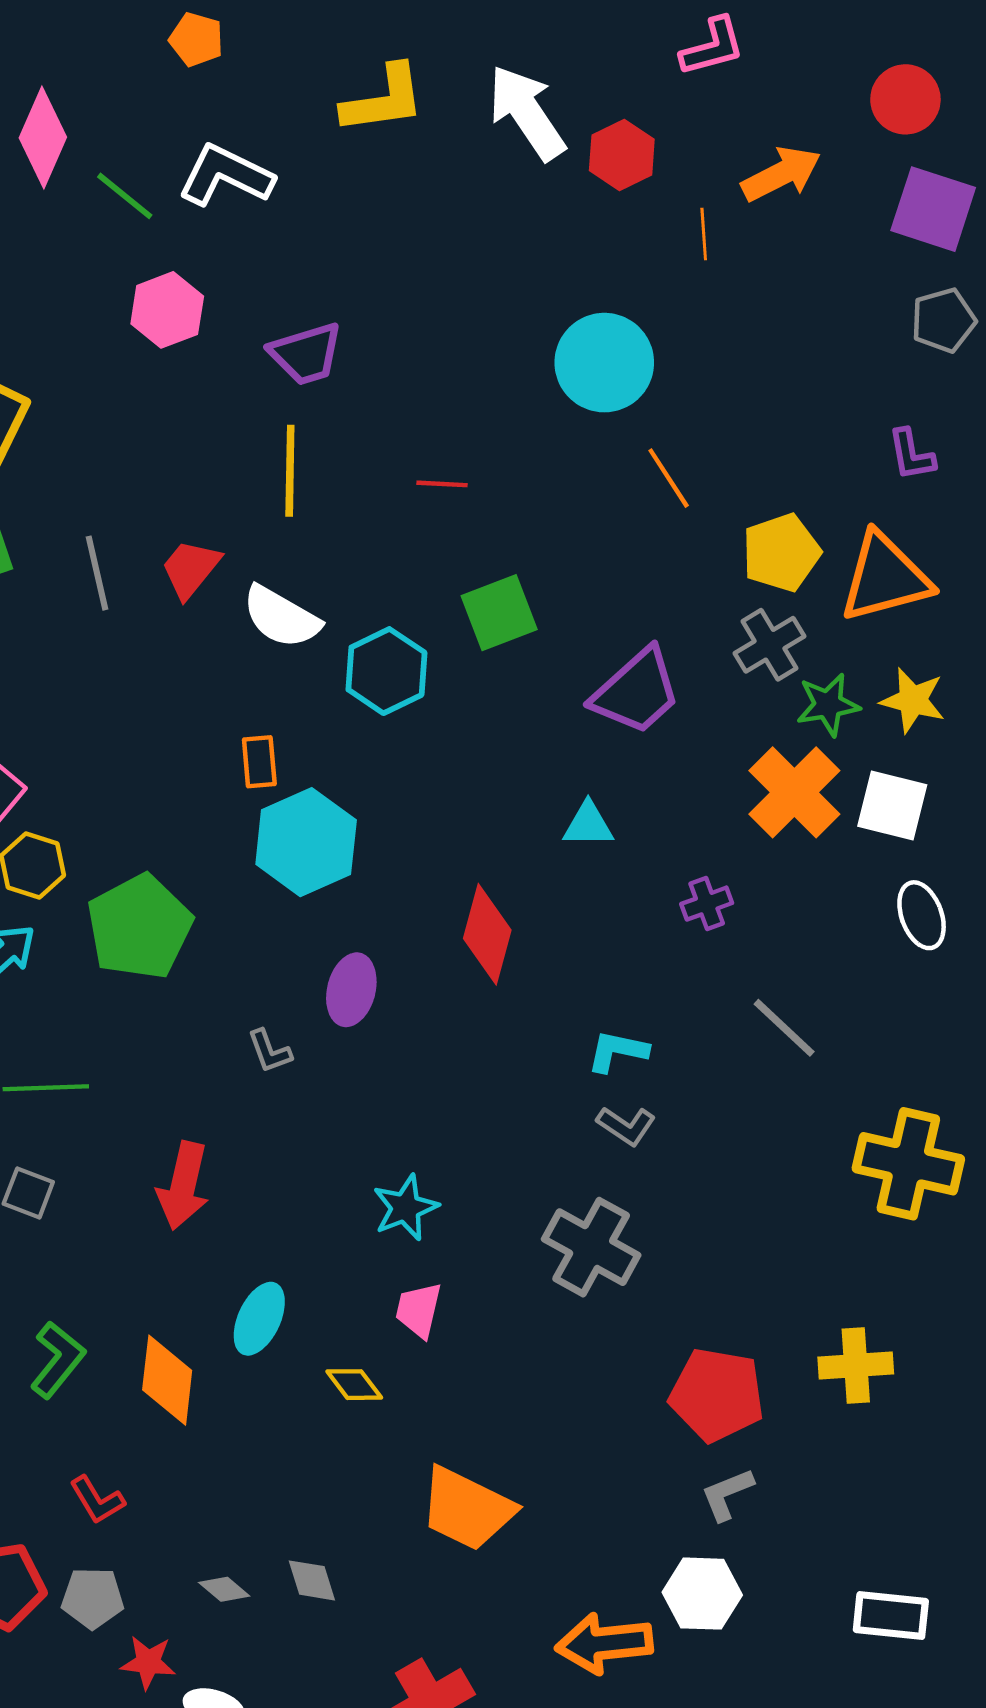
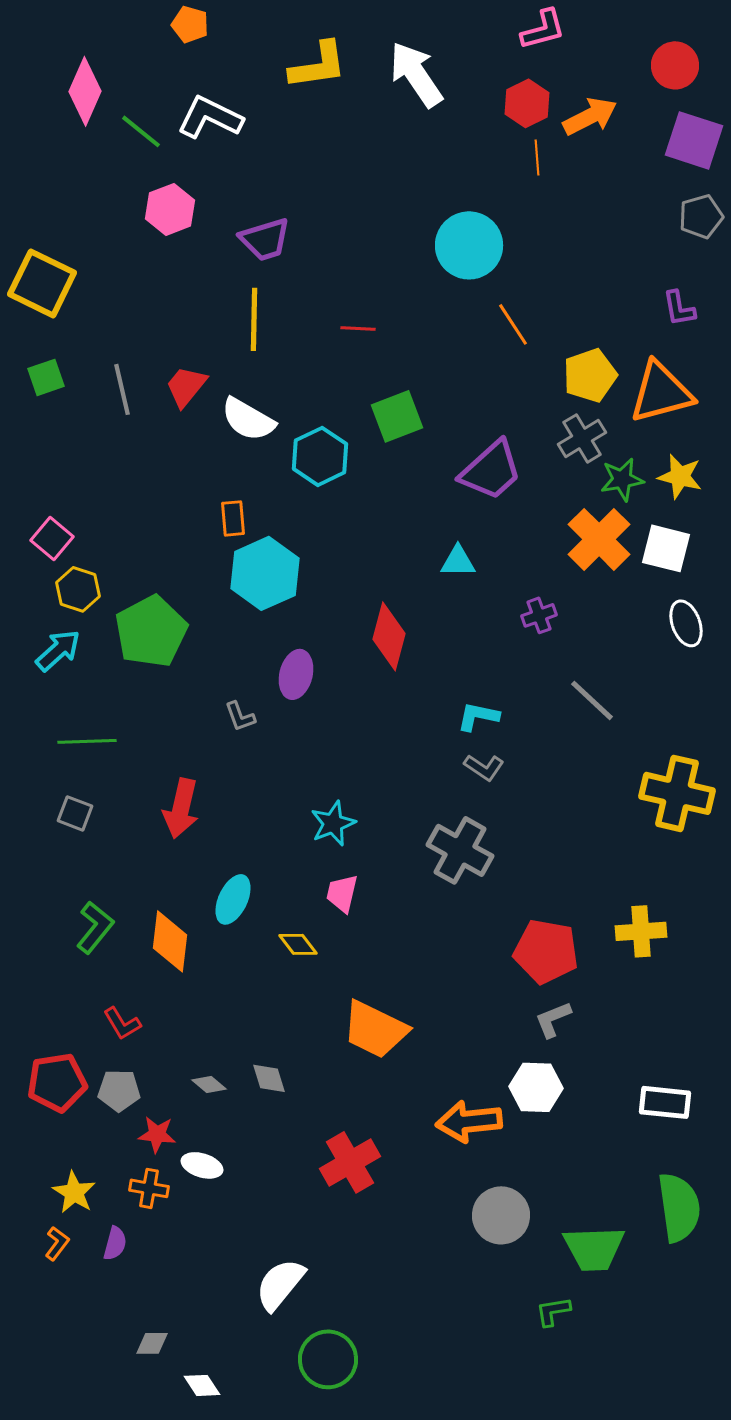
red hexagon: (622, 155) -> (527, 103), moved

